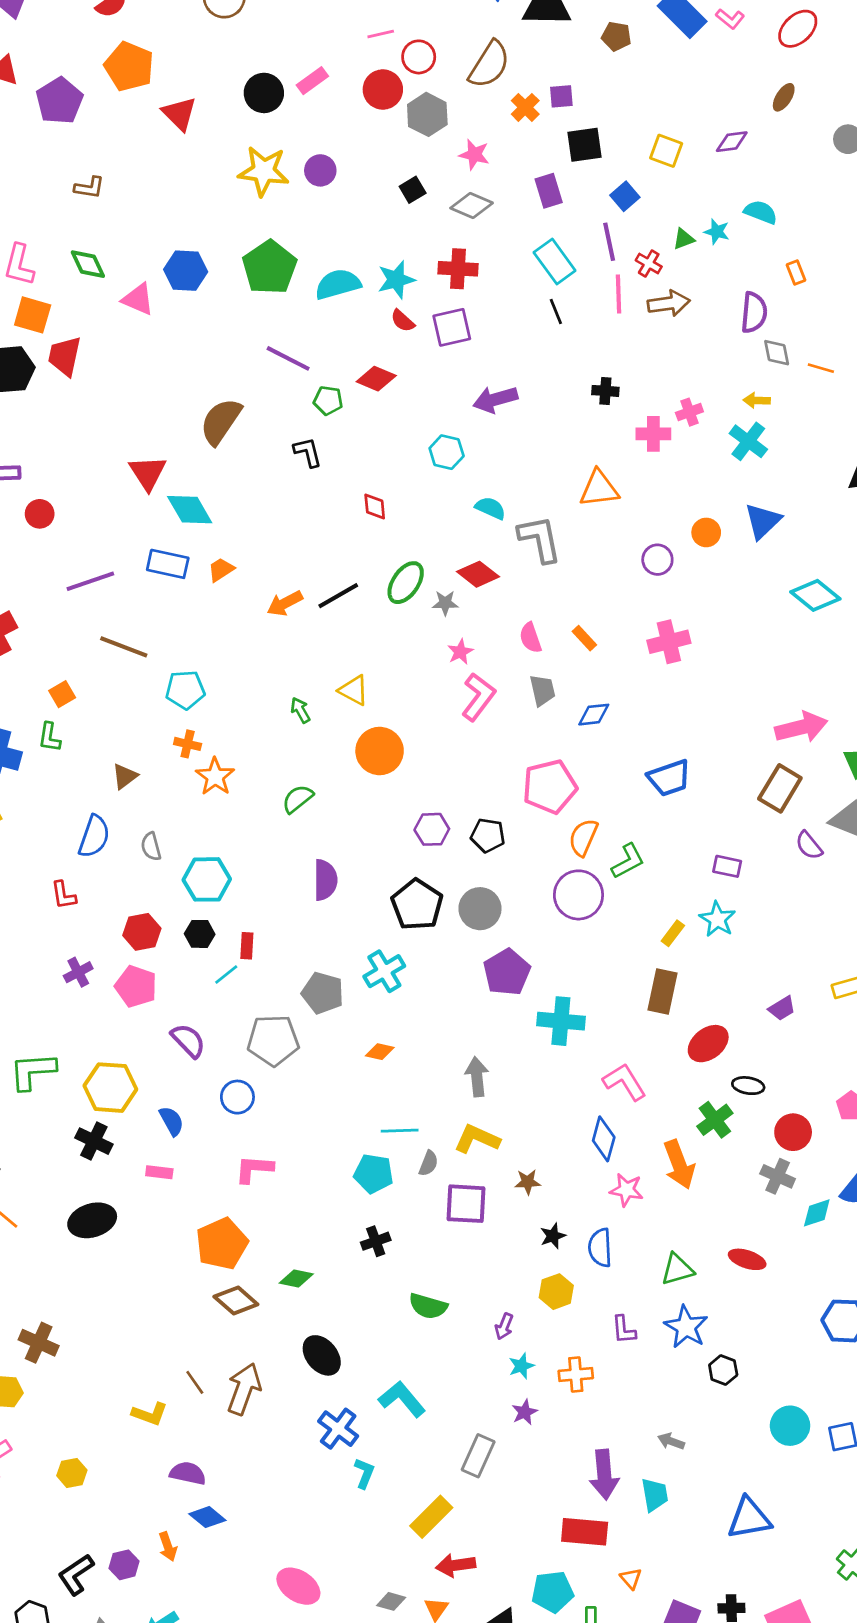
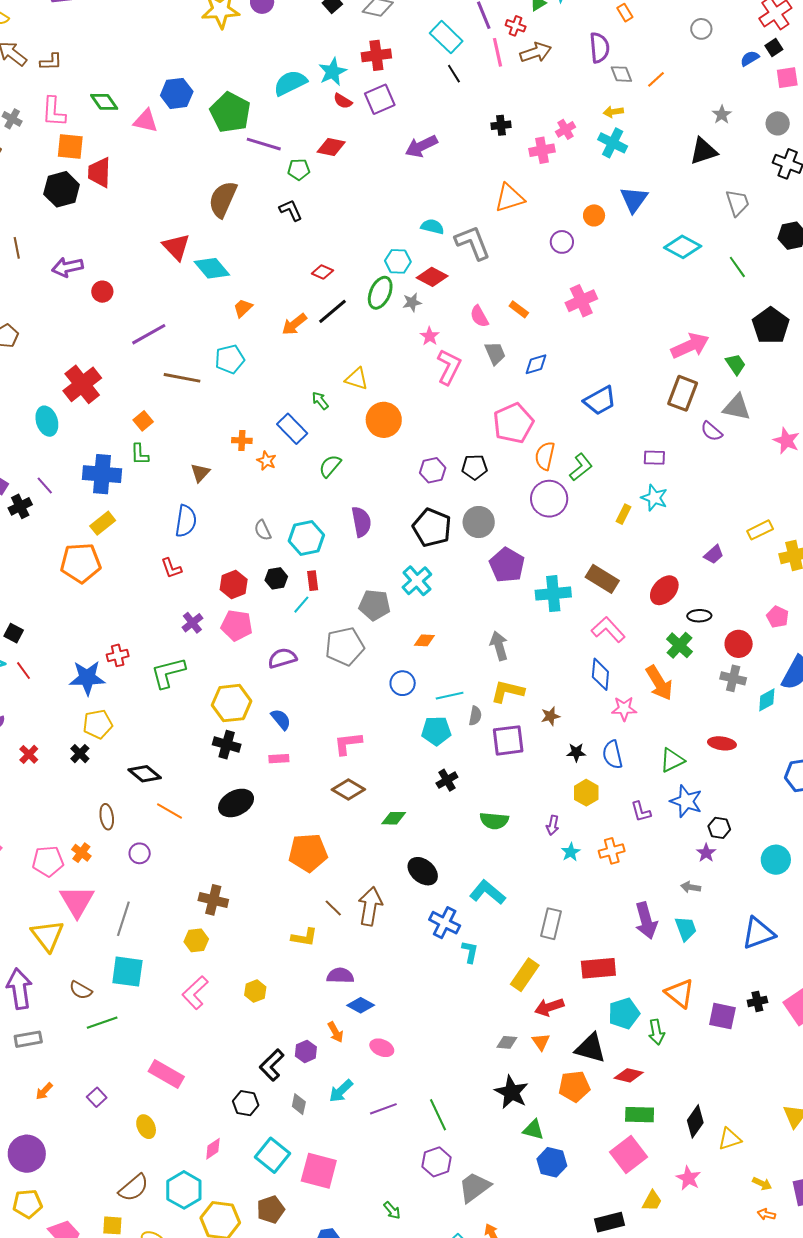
brown L-shape: (89, 188) -> (51, 62), moved
green pentagon: (269, 267) -> (230, 112), moved
orange line: (821, 368) -> (656, 79), turned -48
cyan hexagon: (447, 452) -> (398, 261), moved
red diamond: (375, 506) -> (322, 272), moved, turned -50
blue rectangle: (168, 564) -> (292, 429), moved, turned 44
cyan pentagon: (185, 690) -> (230, 359), moved
orange star: (215, 777) -> (266, 461), size x0.7
gray semicircle: (151, 847) -> (263, 530), moved
cyan hexagon: (207, 879) -> (306, 538), moved
brown rectangle: (663, 992) -> (602, 579), moved, turned -60
purple semicircle: (188, 1041) -> (282, 658), turned -52
green L-shape: (33, 1071) -> (168, 673), moved
blue circle: (237, 1097) -> (403, 683), moved
black star: (553, 1236) -> (576, 752), turned 30
orange pentagon: (222, 1244) -> (308, 853), moved, turned 30
brown diamond: (236, 1300) -> (348, 790), moved
purple star: (525, 1412) -> (706, 853), moved
red rectangle: (585, 1532) -> (598, 968), moved
orange triangle: (631, 1579) -> (680, 993), size x1.8
pink ellipse: (298, 1586) -> (382, 1048), moved, size x0.7

